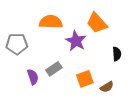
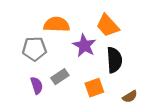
gray pentagon: (17, 44) -> (34, 49), moved
black semicircle: (117, 54) -> (114, 60), moved, size x1.6
brown semicircle: (107, 87) -> (130, 97), moved

